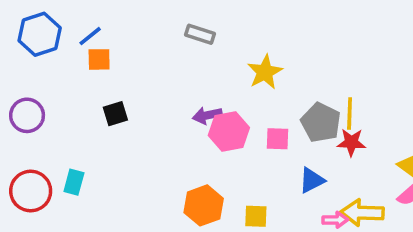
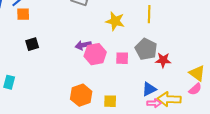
yellow star: (265, 72) -> (115, 21), turned -30
yellow line: (350, 114) -> (149, 14), moved
blue triangle: (312, 180) -> (149, 89), moved

